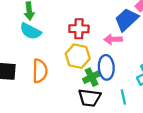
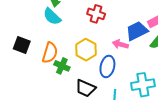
red cross: (79, 29) -> (96, 14), moved
green cross: (92, 77) -> (62, 66), moved, turned 35

